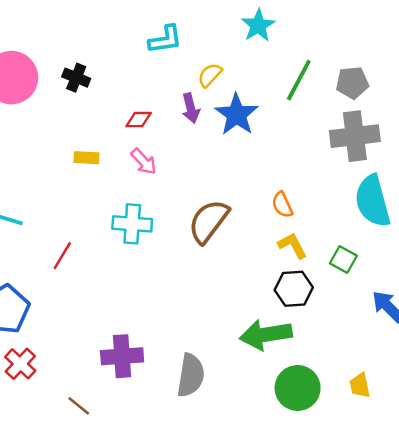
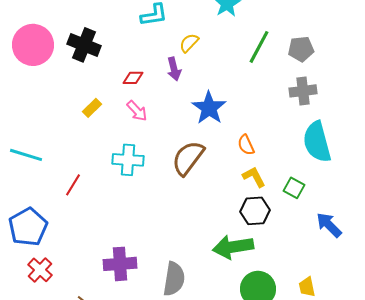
black cross: (76, 78) -> (84, 45), size x1.5
blue star: (237, 114) -> (209, 108), moved
gray cross: (355, 136) -> (303, 91), size x0.7
yellow rectangle: (86, 158) -> (92, 108), turned -48

